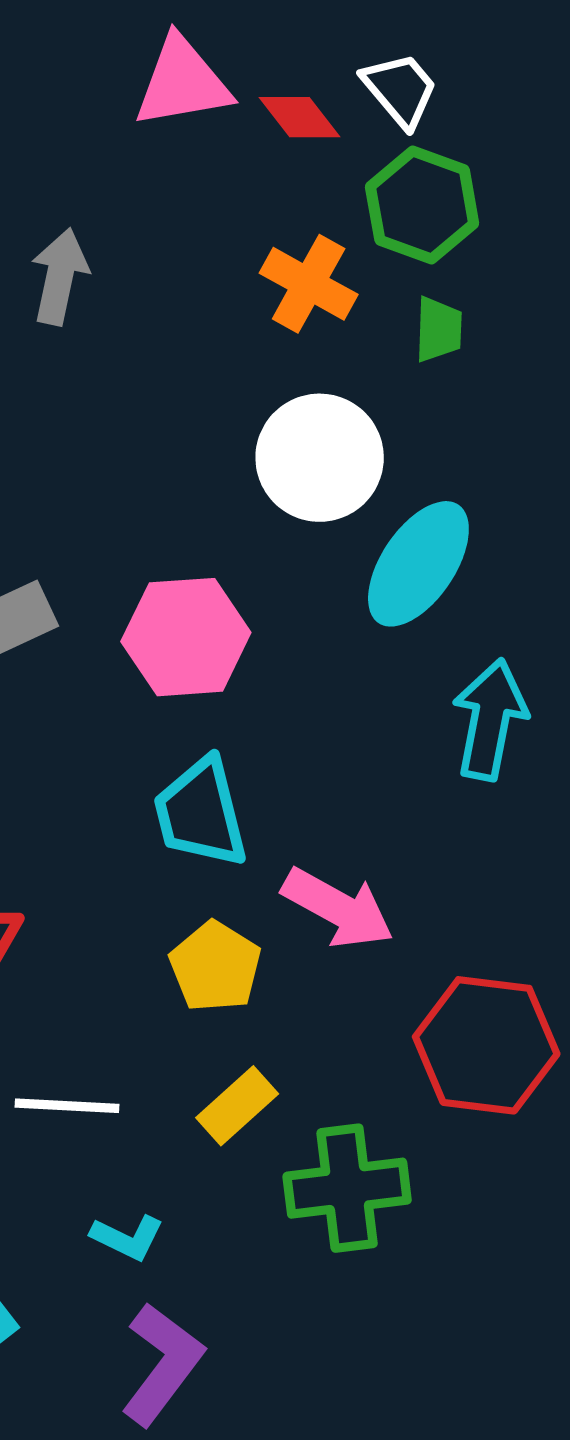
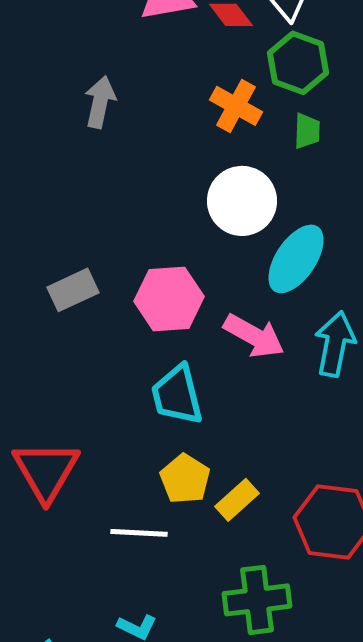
pink arrow: (338, 908) -> (254, 336), moved
white line: (67, 1106) -> (139, 533), moved
yellow rectangle: (237, 1106) -> (237, 500), moved

